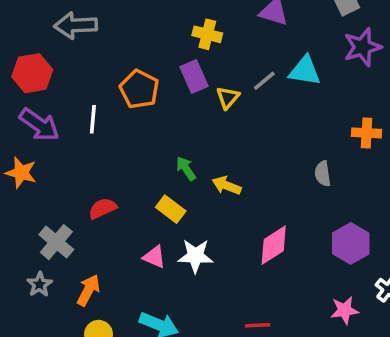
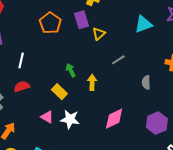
cyan triangle: (305, 71) -> (143, 24), turned -36
gray line: (264, 81) -> (118, 60), moved
white line: (93, 119) -> (21, 60), moved
yellow arrow: (227, 186) -> (92, 82), turned 63

